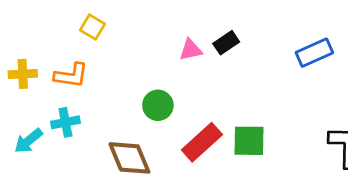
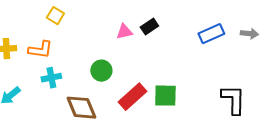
cyan cross: (65, 122) -> (51, 78), moved

